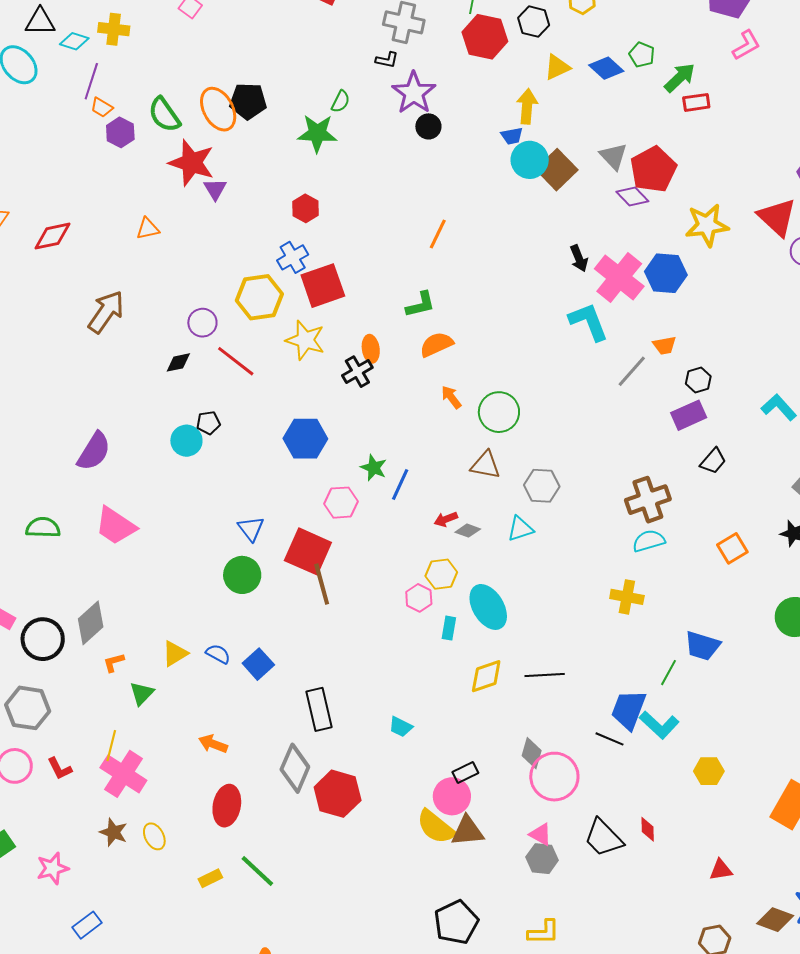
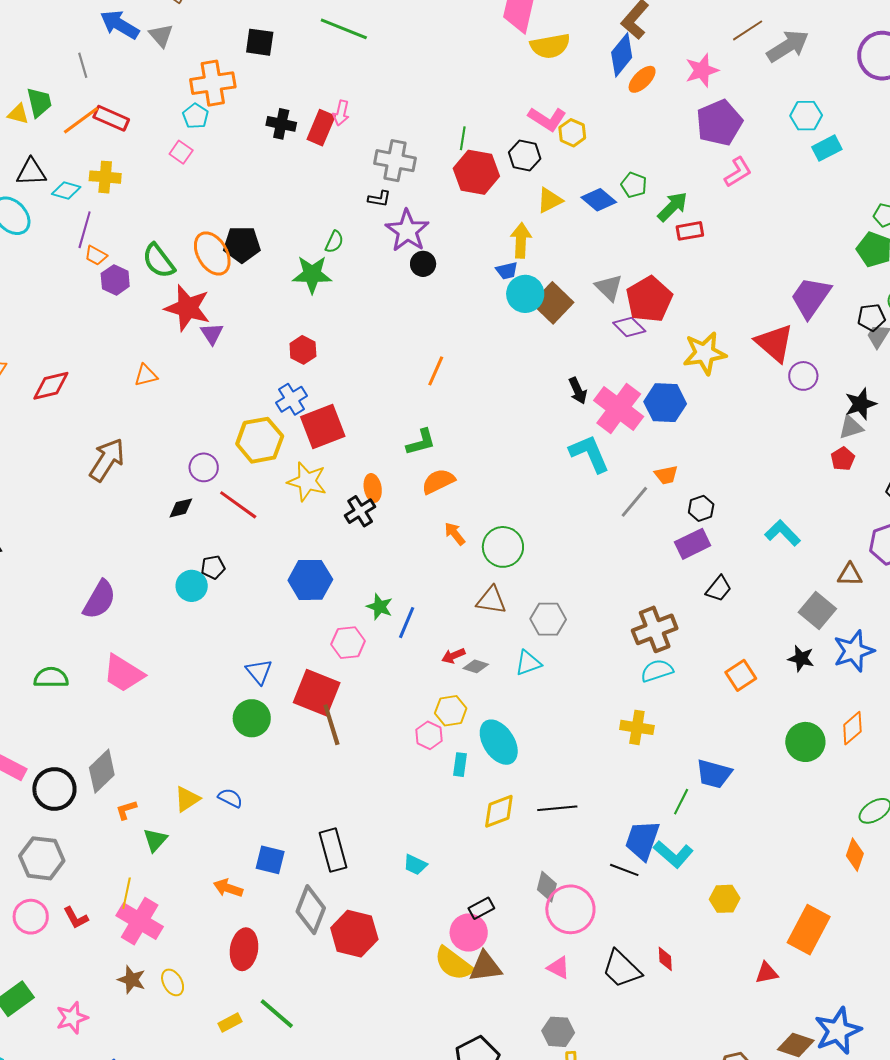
blue square: (258, 664) -> (270, 860), moved, turned -32
gray hexagon: (542, 859) -> (558, 1032), moved
red triangle: (721, 870) -> (767, 973), moved

